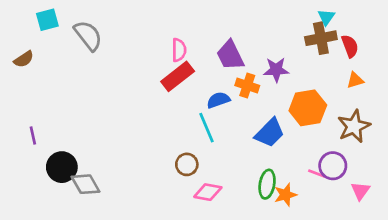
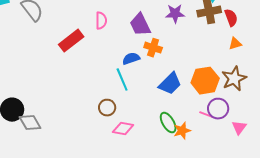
purple star: (276, 70) -> (175, 14), moved
red rectangle: (178, 76) -> (71, 41), moved
orange hexagon: (308, 108) -> (205, 81), moved
green ellipse: (267, 184) -> (168, 123), turned -40

